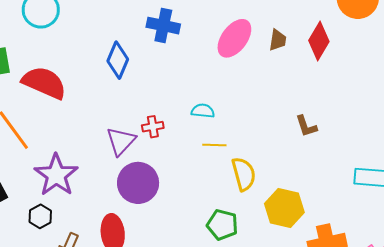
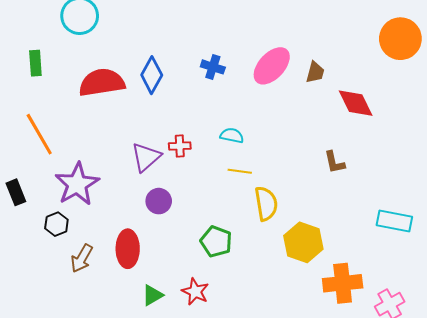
blue cross: (163, 26) -> (213, 67), moved, size x0.7
red diamond: (319, 41) -> (356, 103), moved, turned -63
red semicircle: (44, 83) -> (102, 83), moved, turned -39
purple circle: (138, 183) -> (159, 201), size x0.6
green pentagon: (222, 225) -> (216, 242), moved

